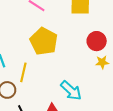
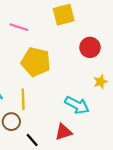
yellow star: (102, 62) -> (100, 82), moved

